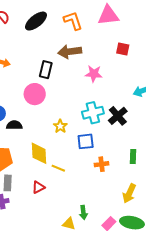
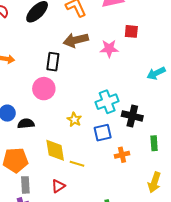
pink star: (94, 74) -> (109, 49), moved
black cross: (118, 116) -> (132, 116), moved, turned -30

